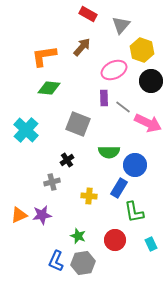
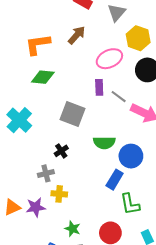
yellow cross: (89, 196) -> (59, 194), moved

